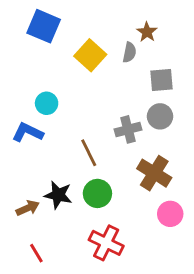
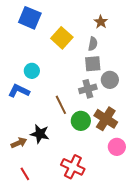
gray semicircle: (129, 52) -> (93, 44), moved
gray square: (161, 80) -> (93, 64), moved
green circle: (97, 193) -> (81, 121), moved

